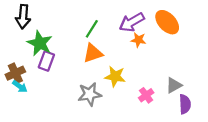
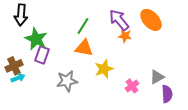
purple arrow: (132, 22) -> (119, 20), turned 80
orange triangle: (93, 53) -> (84, 48), turned 30
yellow star: (115, 76) -> (104, 69), turned -30
cyan arrow: (20, 86) -> (18, 78), turned -56
gray star: (90, 94) -> (67, 81), moved

